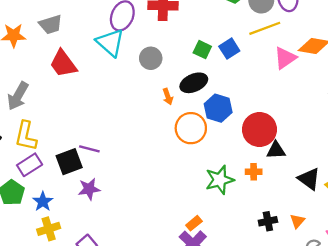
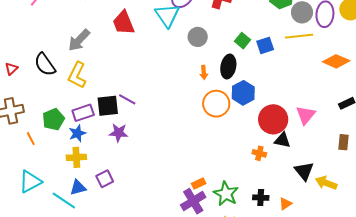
pink triangle: (285, 58) -> (306, 115), moved, turned -30
black ellipse: (194, 83) -> (228, 67), turned -70
purple rectangle: (30, 165) -> (83, 113), moved
green star: (220, 180) -> (226, 194), moved, turned 30

